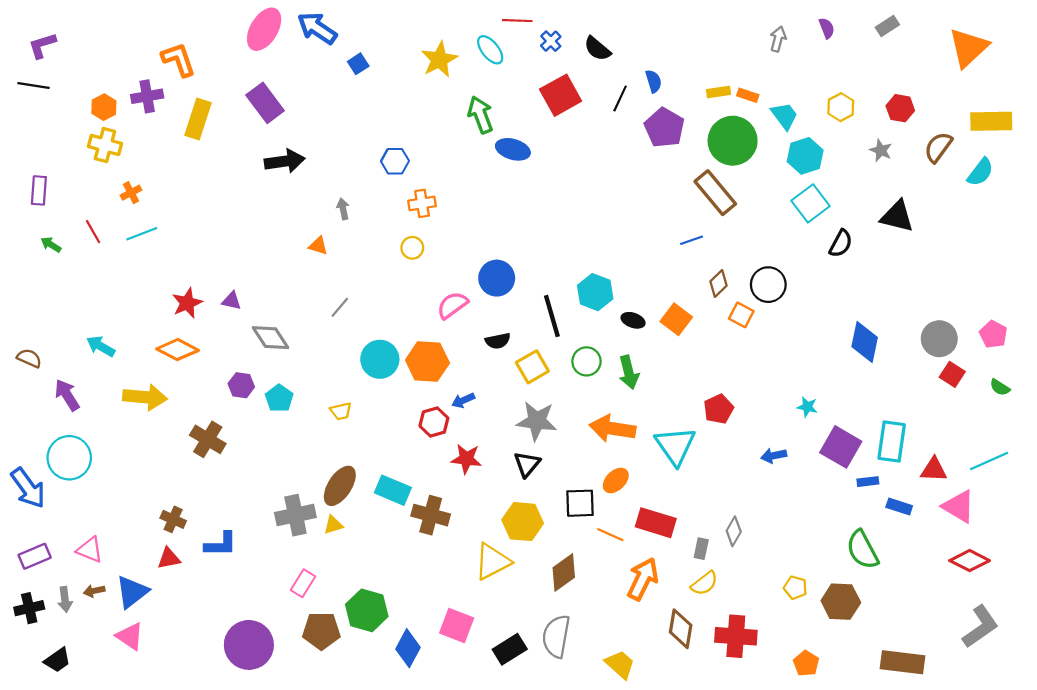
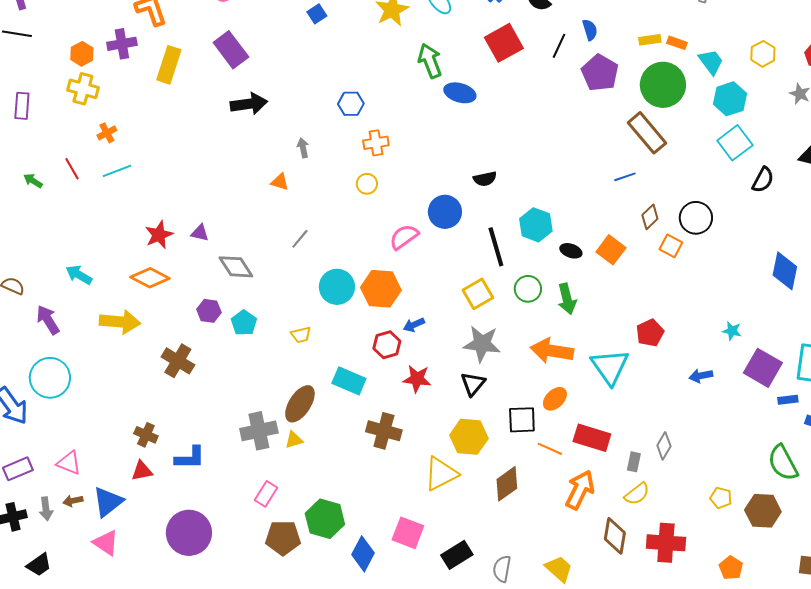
purple rectangle: (39, 190) -> (22, 106), moved
black semicircle: (498, 341) -> (485, 179), moved
cyan rectangle: (393, 490) -> (349, 381), moved
gray semicircle: (556, 636) -> (502, 569), moved, size x0.7
purple circle: (249, 645) -> (189, 533), moved

